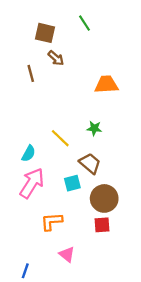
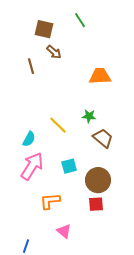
brown trapezoid: (90, 163) -> (103, 138), moved

